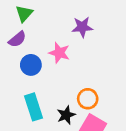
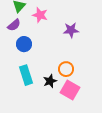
purple star: (82, 27) -> (71, 30), moved
pink star: (59, 53) -> (40, 15), moved

